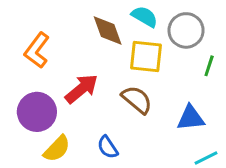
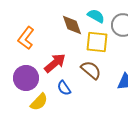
blue semicircle: (108, 147) -> (64, 88), moved

